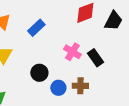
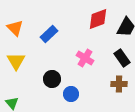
black rectangle: (95, 58) -> (122, 58), moved
brown cross: (80, 86) -> (119, 84), moved

